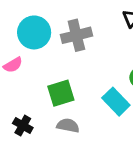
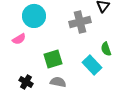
gray cross: (76, 35) -> (80, 22), moved

